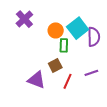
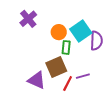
brown square: (55, 66) -> (56, 67), size x1.5
purple line: (91, 73) -> (83, 76), moved

